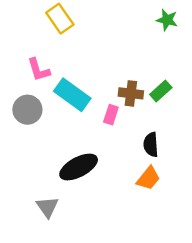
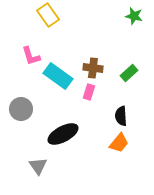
brown cross: (131, 93) -> (93, 68), moved
gray circle: (27, 110) -> (21, 109), moved

